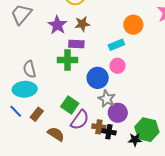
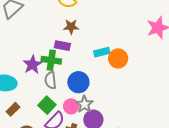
purple star: (57, 25) -> (32, 65), moved
orange circle: (133, 25) -> (118, 58), moved
pink circle: (118, 66) -> (71, 106), moved
gray semicircle: (30, 69) -> (50, 80), moved

